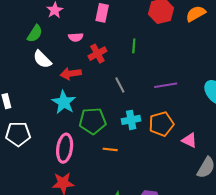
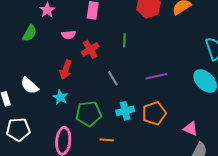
white semicircle: (42, 59) -> (29, 86), moved
red arrow: (71, 74) -> (66, 70), turned -60
cyan star: (64, 102) -> (60, 97), size x0.7
pink triangle: (189, 140) -> (191, 129), moved

